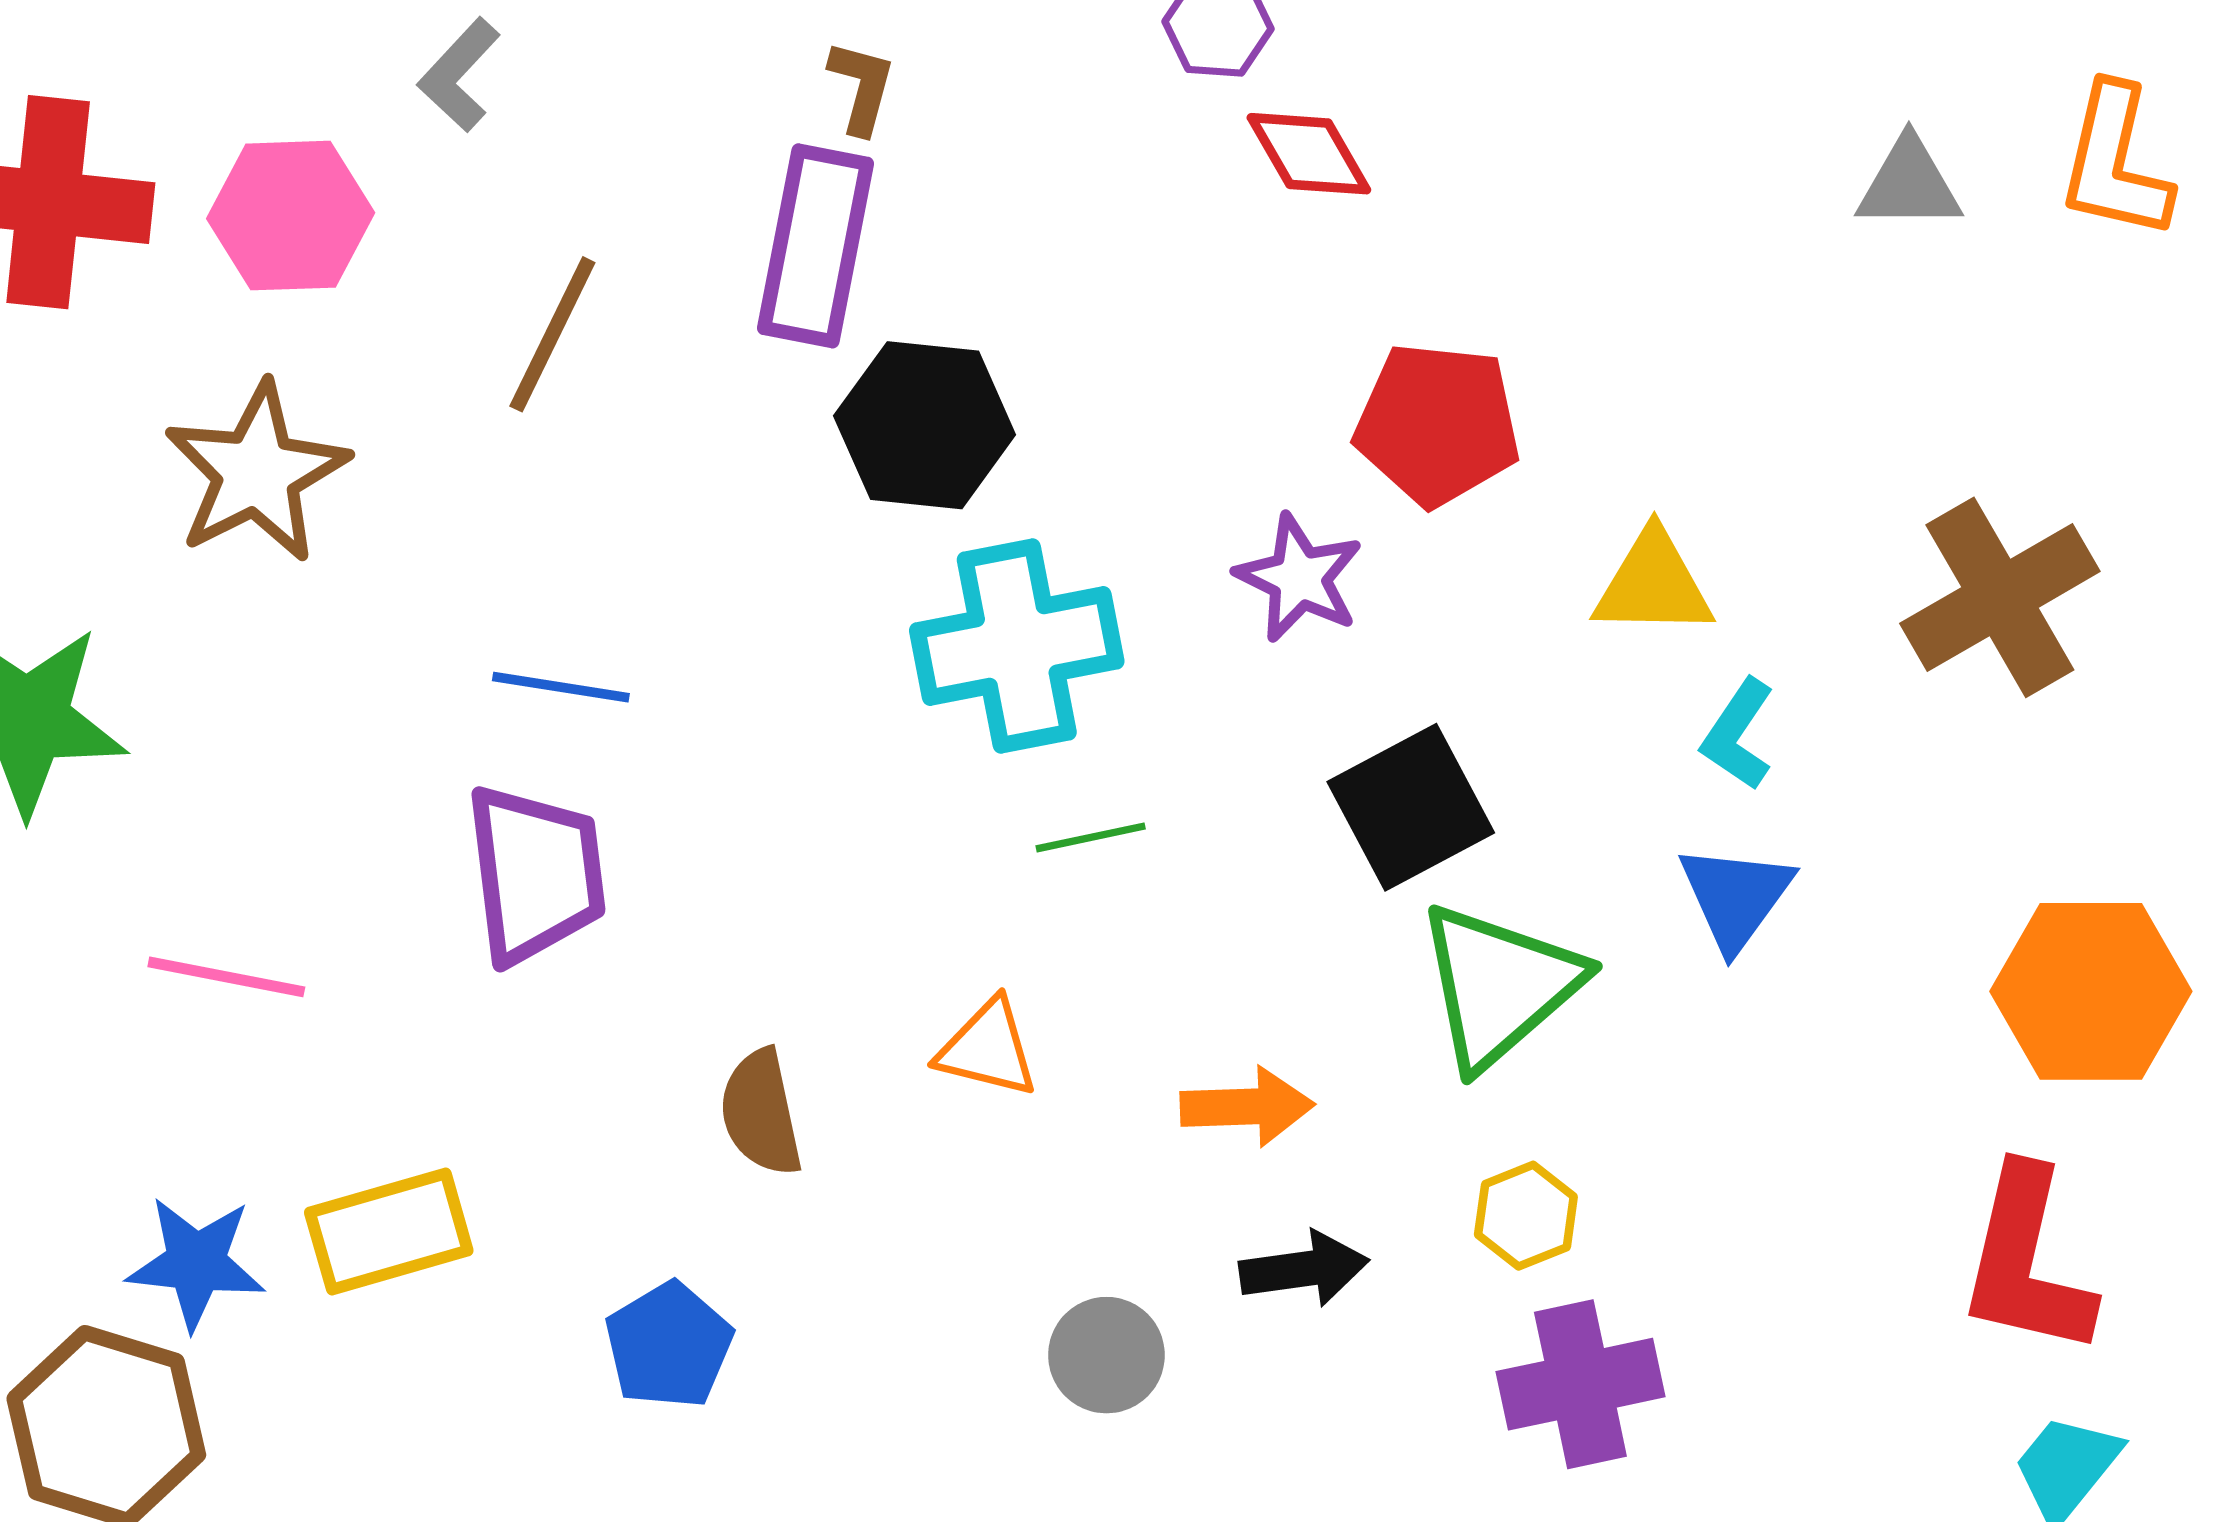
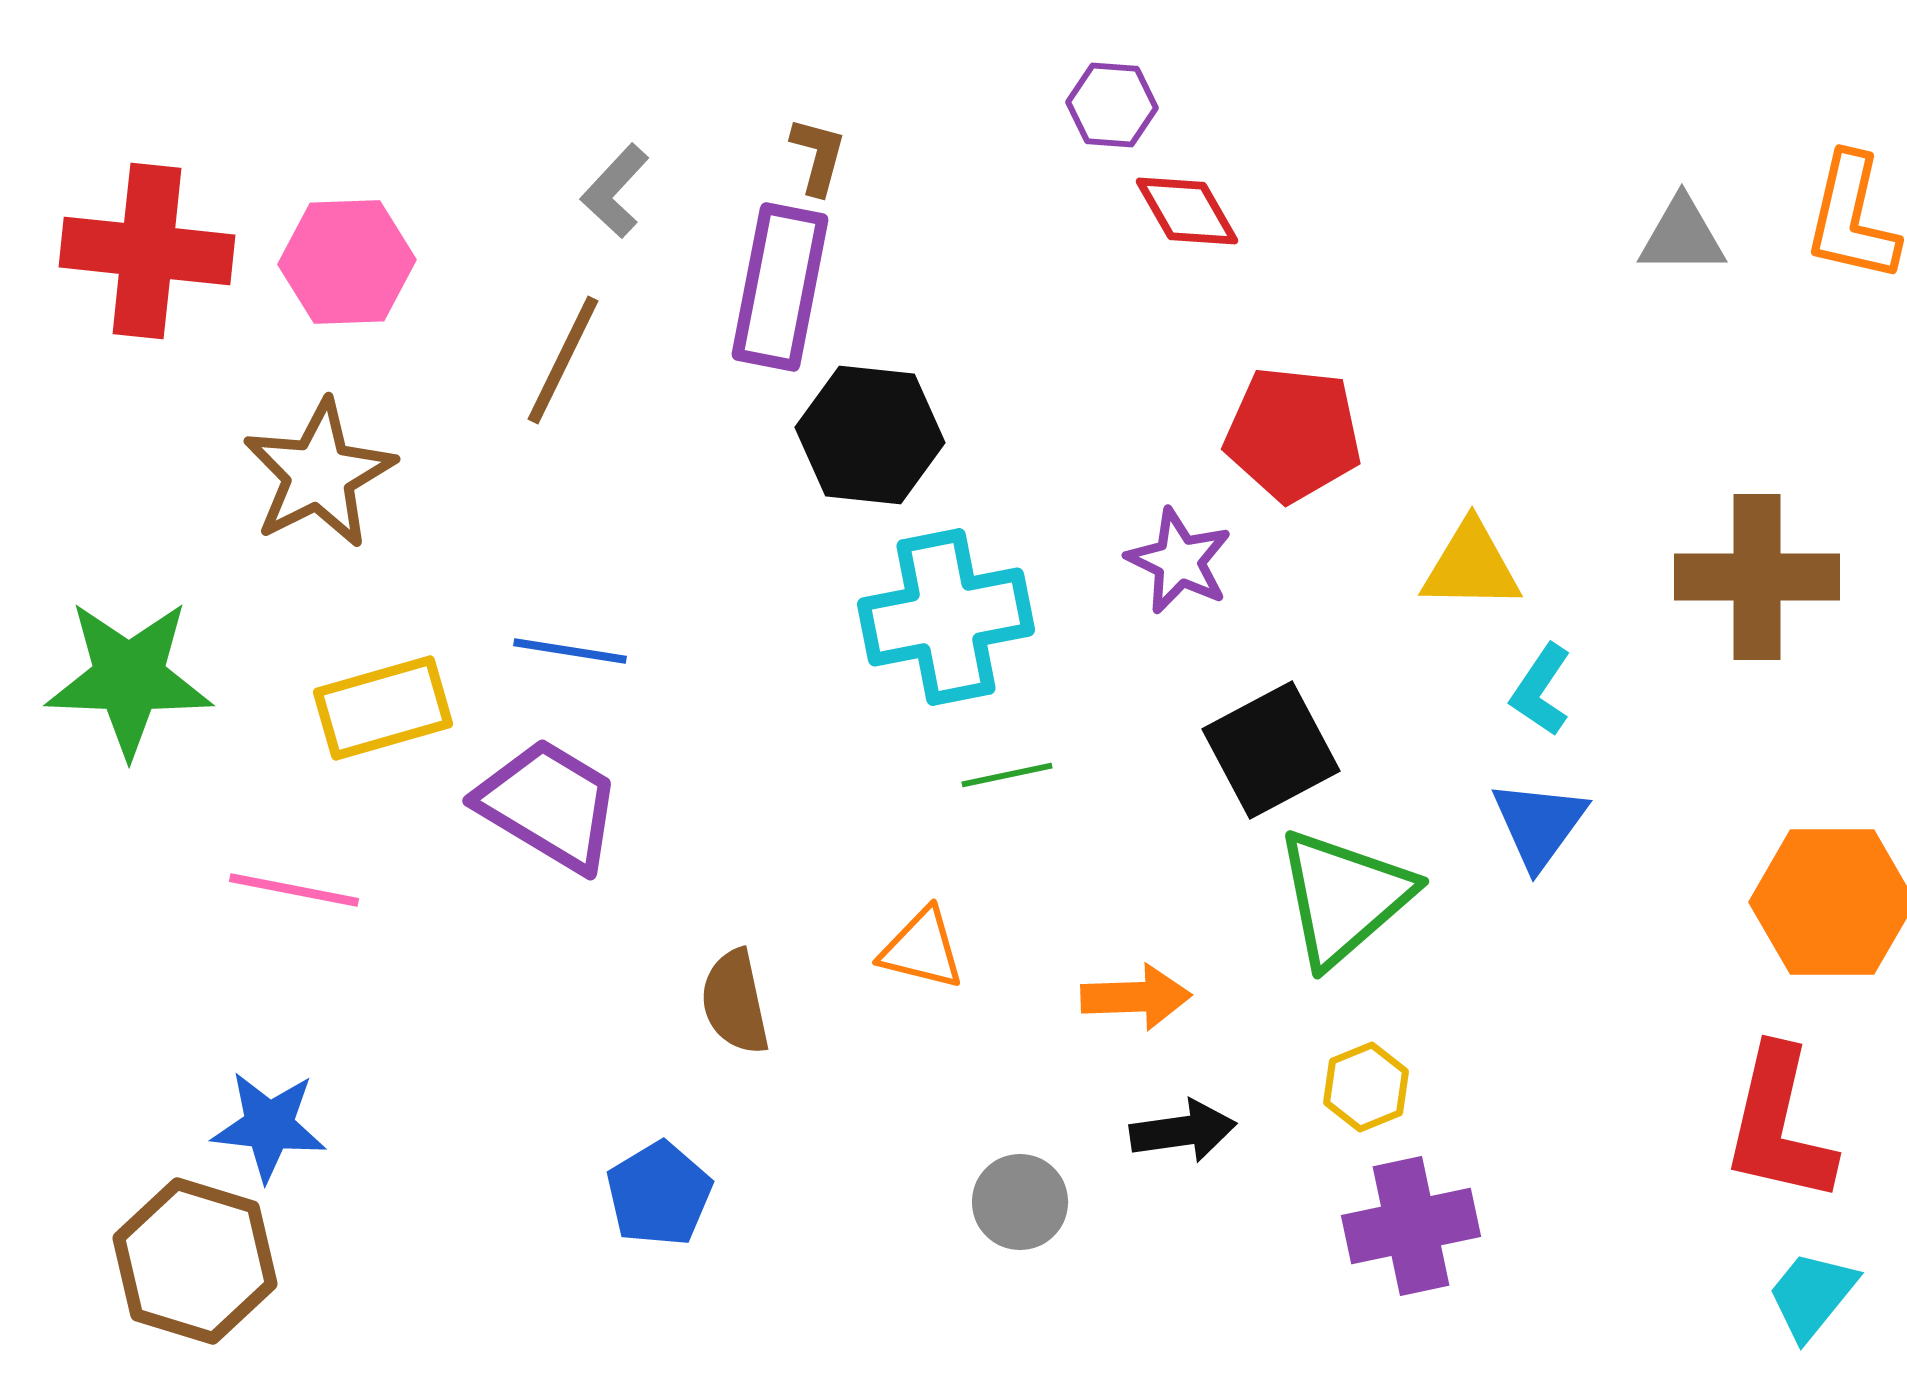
gray L-shape: (459, 75) -> (615, 191), moved
brown cross: (2000, 597) -> (1757, 577), turned 30
purple trapezoid: (535, 874) -> (549, 805), turned -52
yellow rectangle: (389, 1231) -> (383, 708), moved

